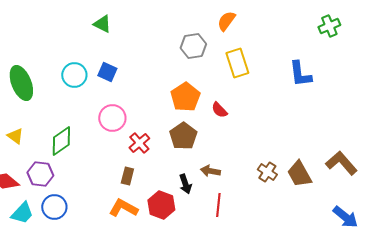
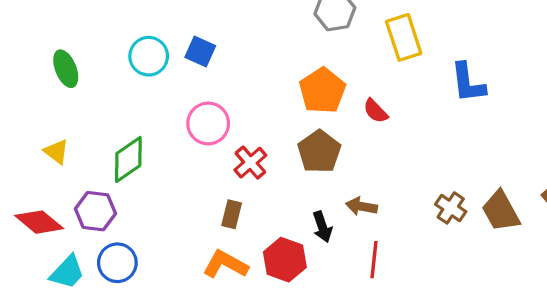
blue L-shape: (300, 74) -> (468, 83), moved
green ellipse: (21, 83) -> (66, 69), size x0.7

